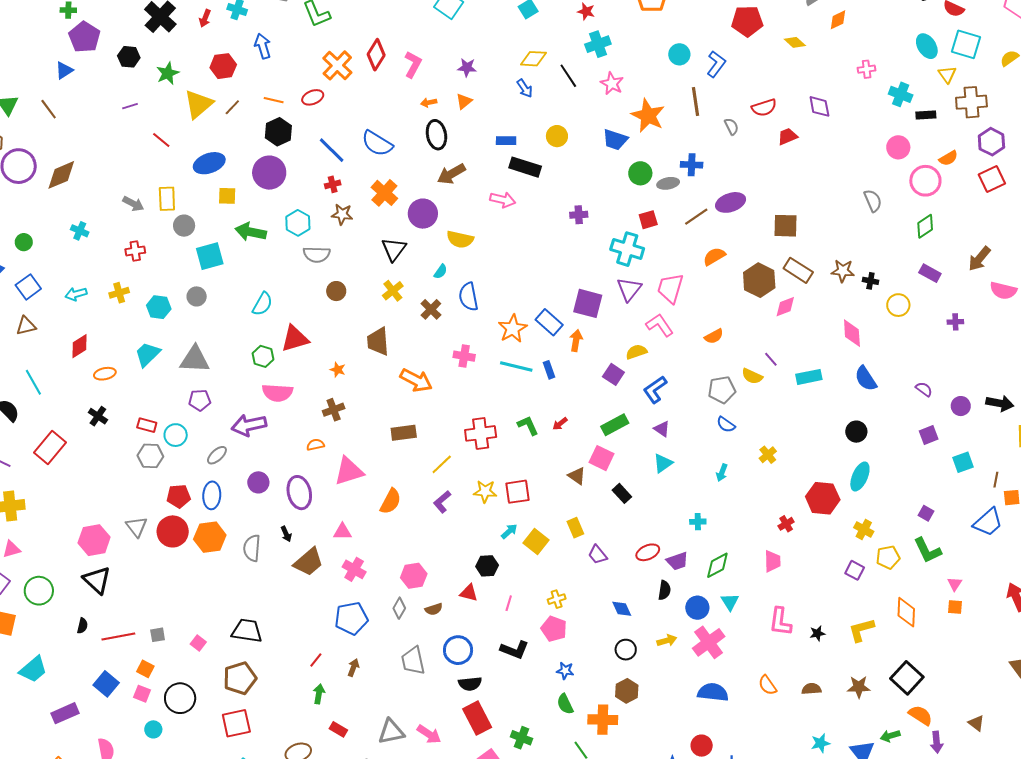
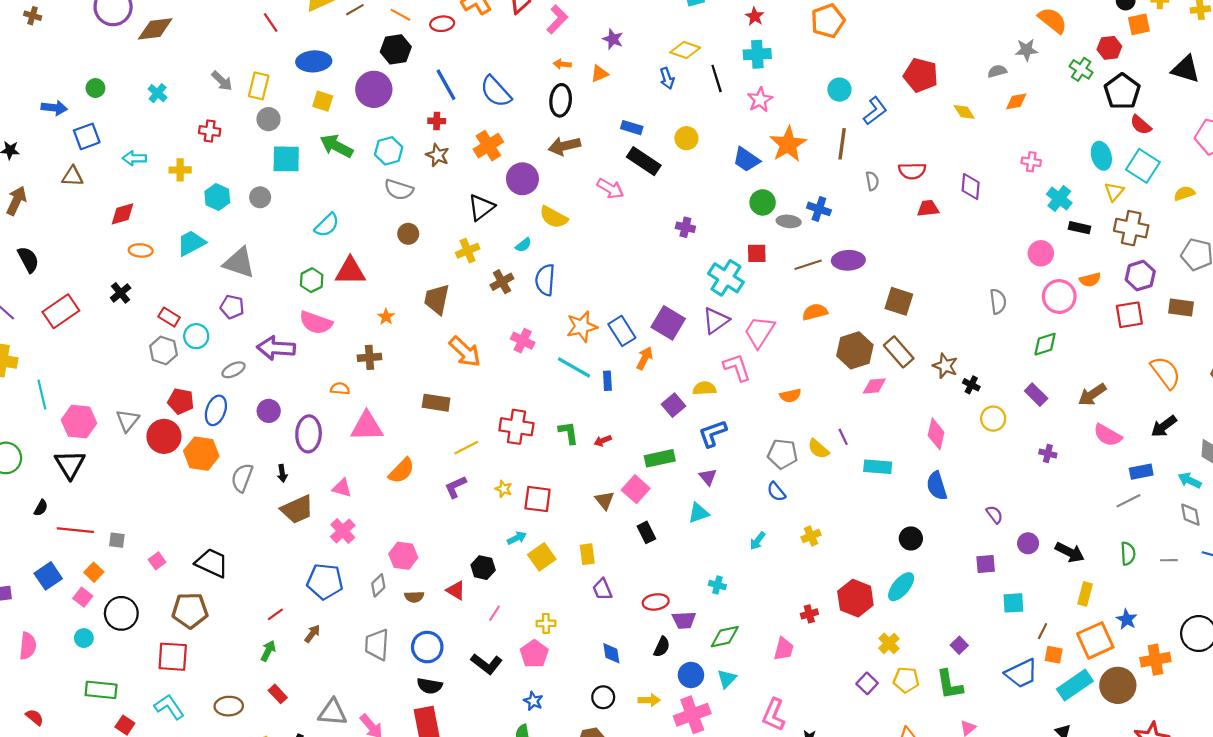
cyan line: (33, 382) -> (42, 395), moved
yellow star: (485, 491) -> (504, 489), size x0.7

